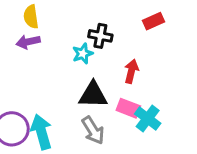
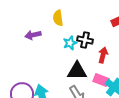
yellow semicircle: (31, 17) -> (58, 18), moved
black cross: (100, 36) -> (85, 40), moved

